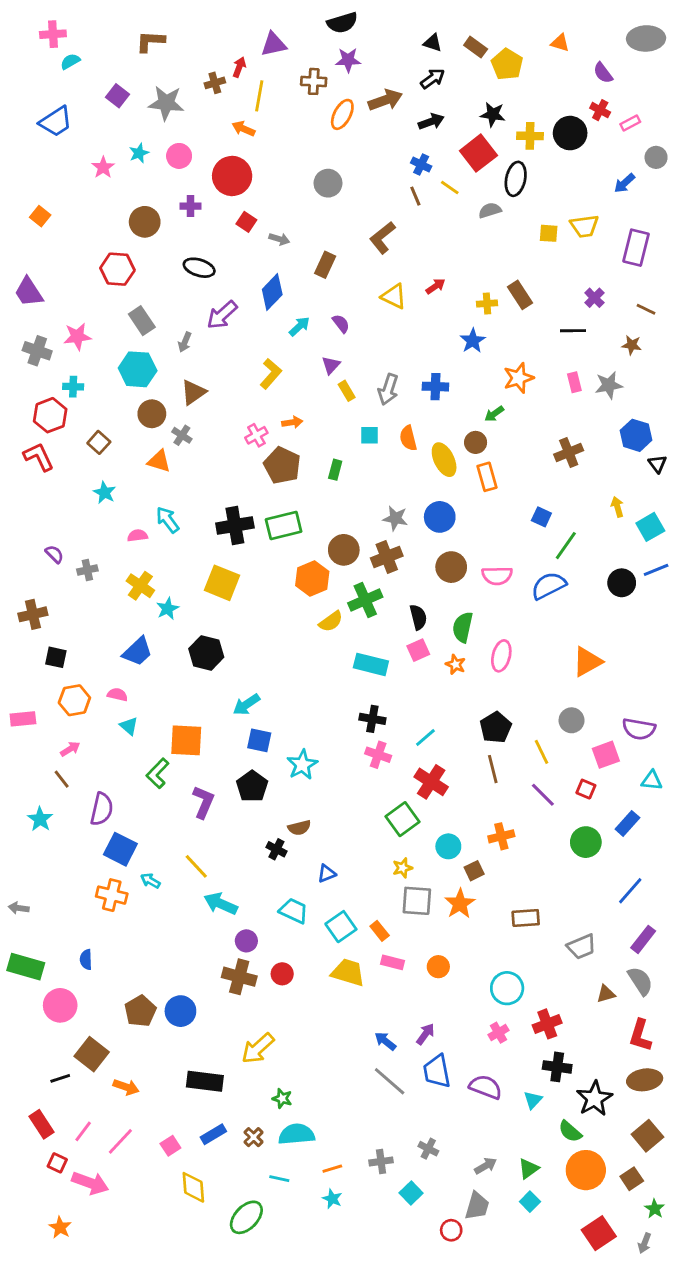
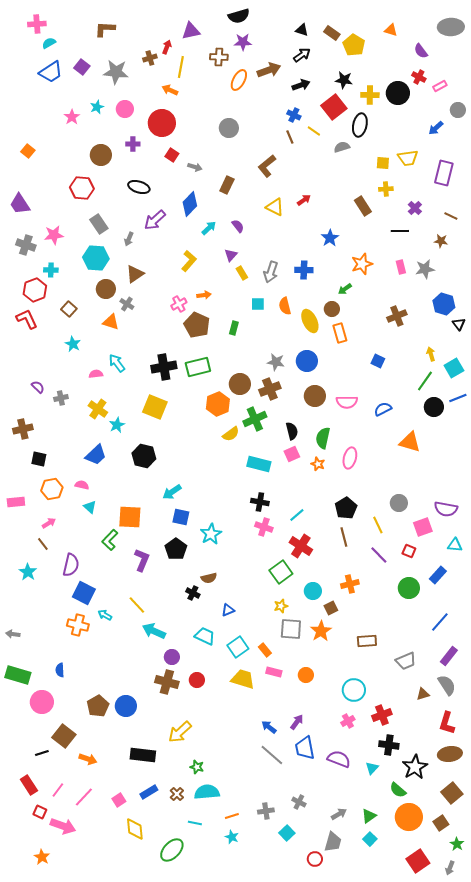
blue trapezoid: (56, 122) -> (51, 72), moved
yellow cross: (487, 303) -> (386, 189), moved
green line: (566, 546) -> (425, 381), moved
blue semicircle: (549, 586) -> (383, 409), size x0.7
orange triangle: (587, 662) -> (410, 442), moved, turned 45

